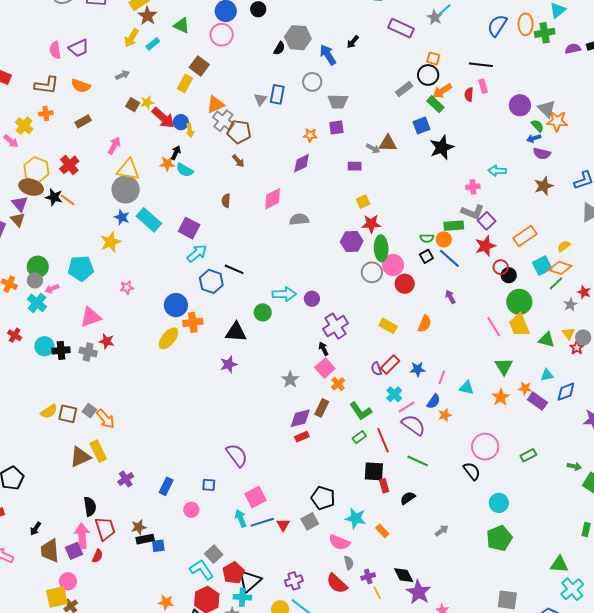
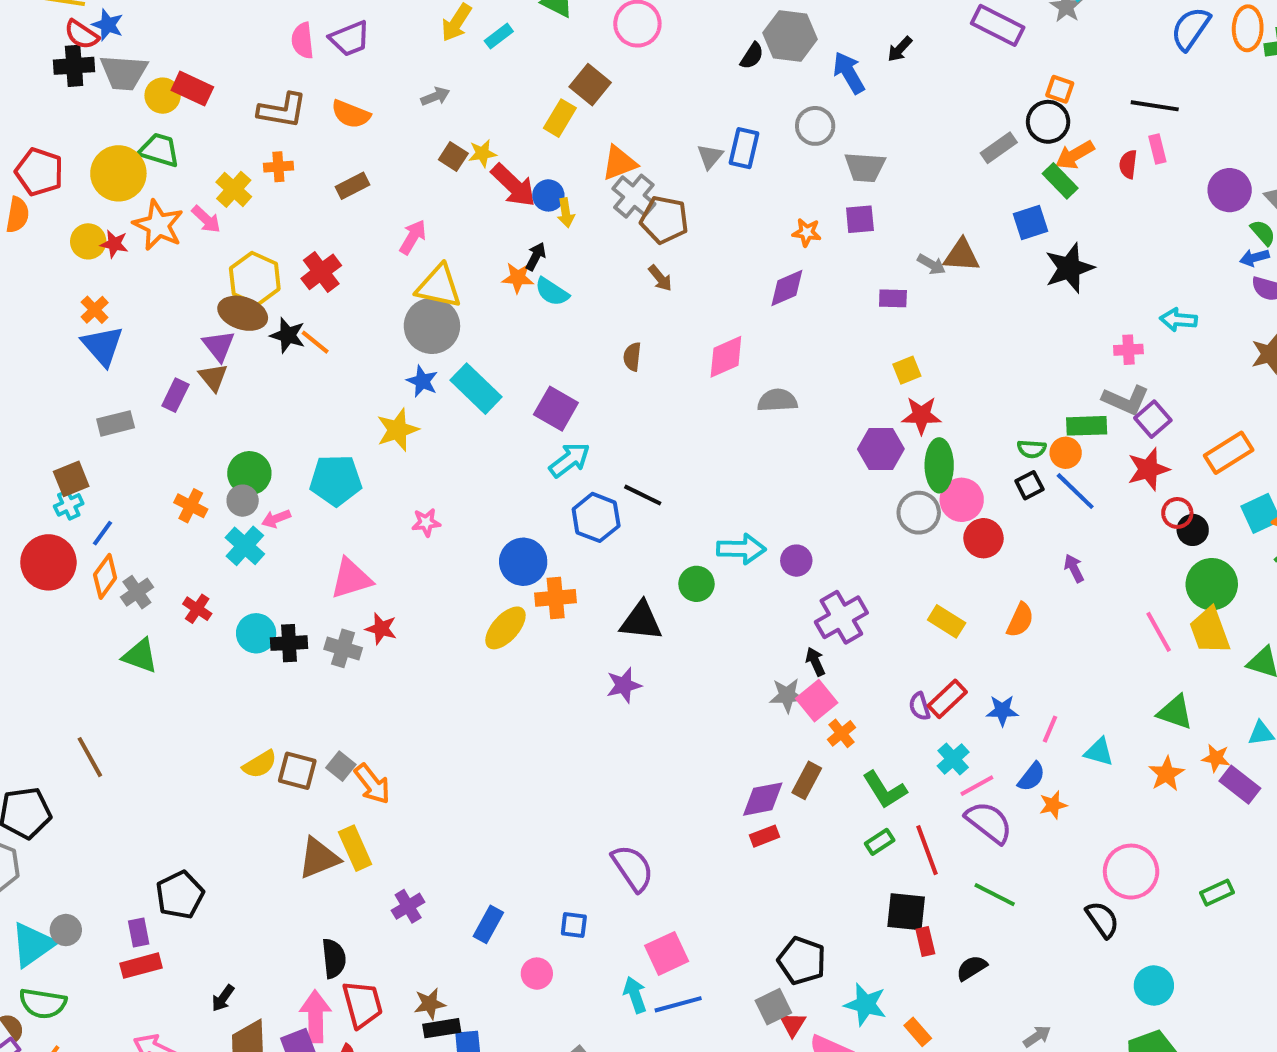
green triangle: (504, 366) -> (1175, 712), turned -42
gray star: (290, 380) -> (787, 695), moved, turned 30
red triangle: (283, 525) -> (793, 1024), moved

